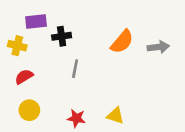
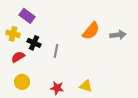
purple rectangle: (36, 21) -> (27, 16), turned 42
black cross: (62, 36) -> (34, 43), moved, turned 32

